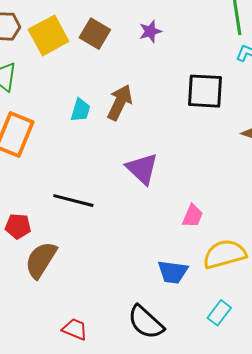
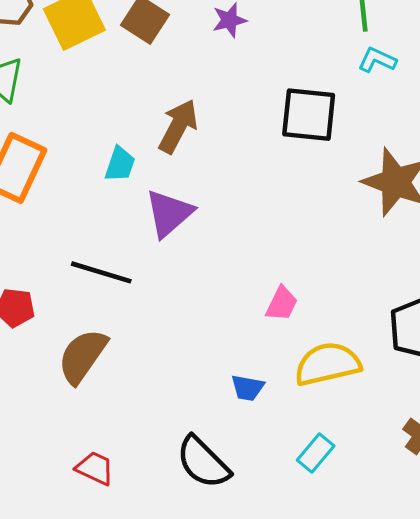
cyan trapezoid: (80, 110) -> (120, 164), moved
purple triangle: (142, 169) -> (169, 213), moved, turned 33
brown semicircle: (41, 260) -> (82, 356), moved
blue trapezoid: (173, 272) -> (248, 388), size x0.7

